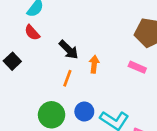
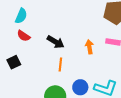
black square: (12, 61) -> (14, 62), turned 32
orange arrow: (94, 64) -> (89, 47), moved

